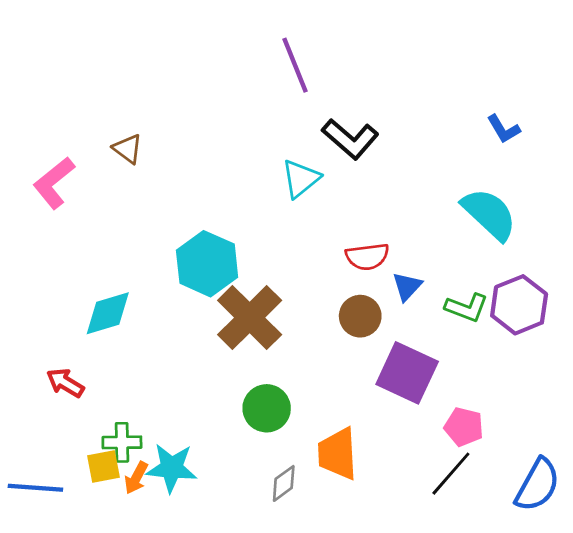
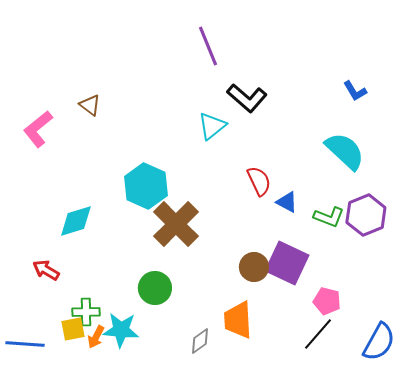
red semicircle: (367, 257) -> (259, 181), turned -108
blue triangle: (407, 286) -> (287, 202), turned -45
brown circle: (360, 316) -> (254, 267), moved
green circle: (267, 408) -> (155, 288), moved

